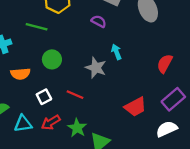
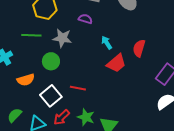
red semicircle: (165, 64) -> (139, 48), moved
gray star: (96, 68) -> (62, 38), moved
white square: (44, 97) -> (51, 96), size x1.5
red trapezoid: (135, 107) -> (116, 63), moved

